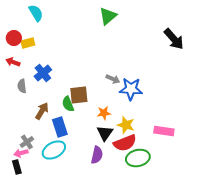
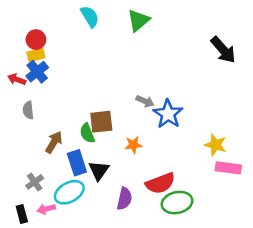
cyan semicircle: (36, 13) -> (90, 17), moved
red circle: (14, 38) -> (36, 40), moved
blue cross: (43, 73) -> (37, 72), moved
blue star: (131, 89) -> (168, 114), turned 30
yellow star: (126, 125) -> (216, 145), moved
pink rectangle: (164, 131) -> (228, 168), moved
black triangle: (105, 133) -> (99, 170), moved
pink arrow: (21, 153) -> (46, 209), moved

